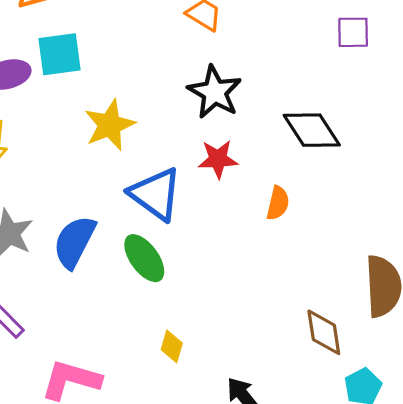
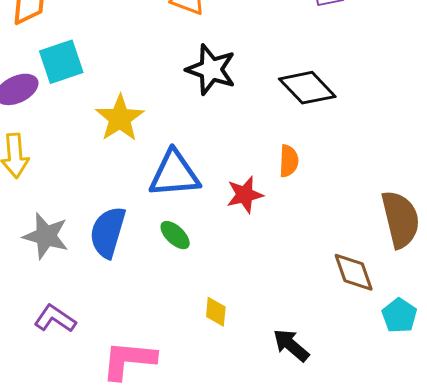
red star: (218, 159) -> (245, 195), moved
blue triangle: (156, 194) -> (174, 174), turned -30
green ellipse: (144, 258) -> (175, 235), size x0.7

